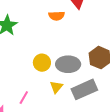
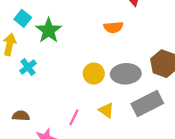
orange semicircle: (57, 16) -> (113, 27), moved
yellow triangle: (56, 87) -> (106, 110), moved, turned -32

